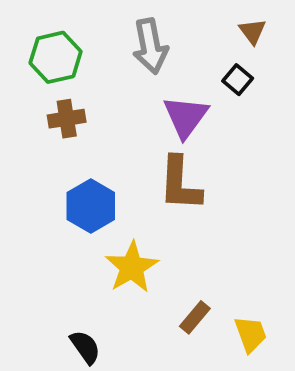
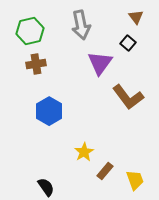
brown L-shape: (180, 184) -> (128, 97), moved, turned -40
yellow star: (132, 267) -> (84, 152), moved, size x0.7

